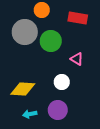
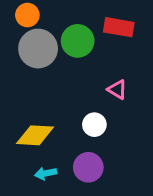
orange circle: (42, 10) -> (27, 15), moved
green circle: (51, 41) -> (78, 41), moved

